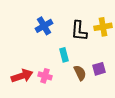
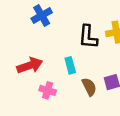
blue cross: (44, 26) -> (42, 15), moved
red arrow: (22, 76) -> (30, 65), moved

